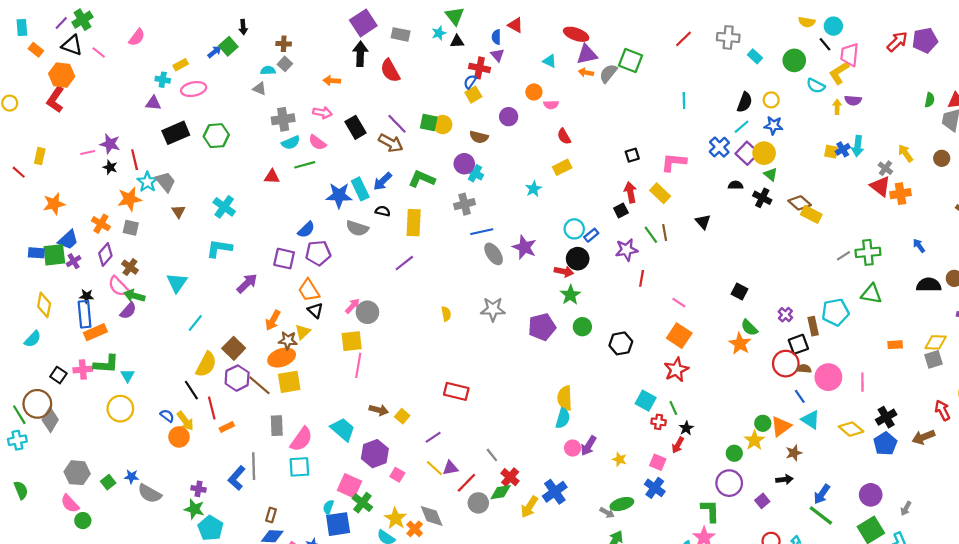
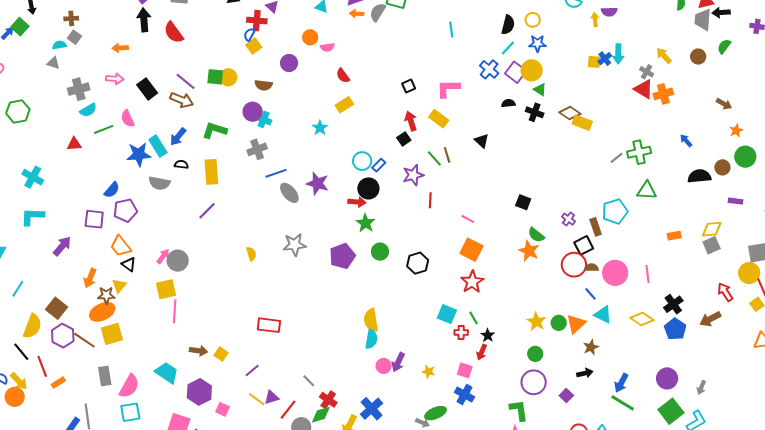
pink semicircle: (317, 142) -> (127, 119), moved, turned 36
yellow star: (754, 440) -> (536, 322), moved

